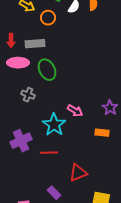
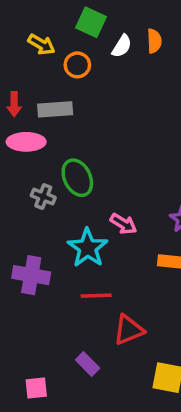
green ellipse: (47, 70) -> (77, 178), moved
purple cross: (21, 141) -> (31, 275), turned 35
red line: (49, 153) -> (96, 296), moved

